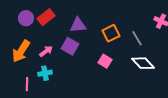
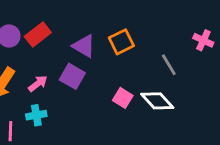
purple triangle: (78, 25) -> (84, 46), turned 36
orange square: (111, 33) -> (121, 42), moved
white diamond: (143, 63) -> (157, 101), moved

